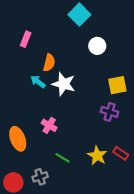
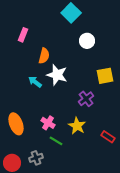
cyan arrow: (38, 82) -> (35, 82), moved
purple cross: (110, 112) -> (86, 99), moved, turned 35
pink cross: (49, 125) -> (48, 123), moved
yellow star: (97, 156) -> (77, 126), moved

